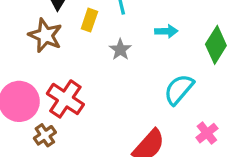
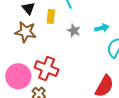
cyan arrow: (166, 31) -> (102, 28), moved

